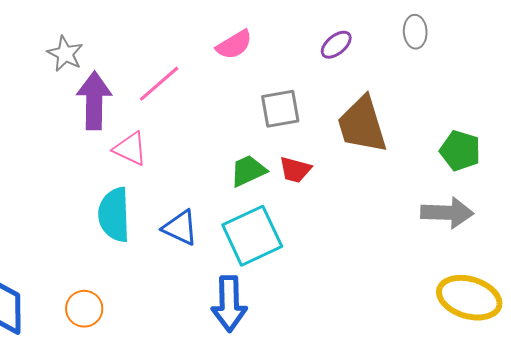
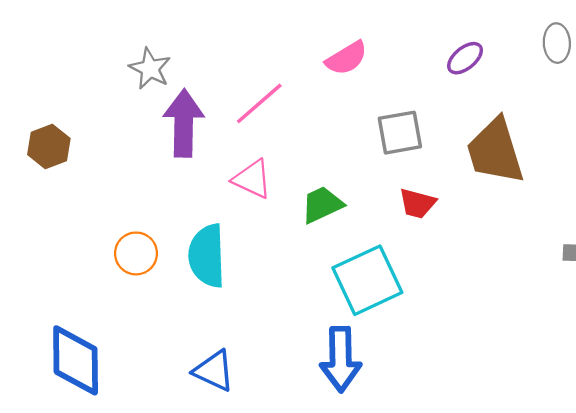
pink triangle: (130, 149) -> (252, 179), moved
green trapezoid: (248, 171) -> (322, 205), moved
blue triangle: (180, 228) -> (214, 371), moved
orange circle: (84, 309) -> (136, 253), moved

